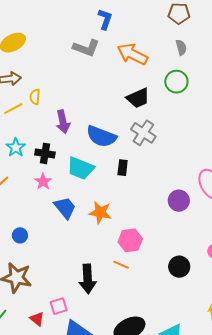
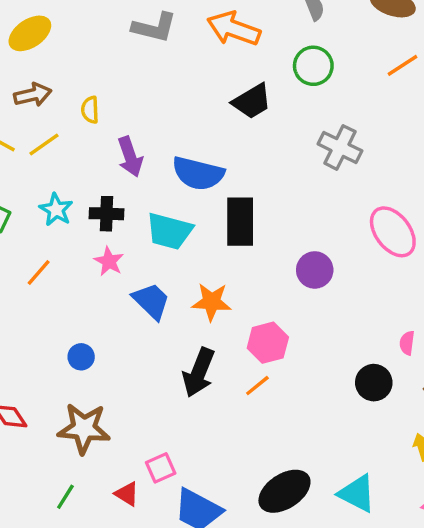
yellow semicircle: (35, 97) -> (90, 110), moved
gray cross: (143, 133) -> (340, 147), moved
black rectangle: (123, 168) -> (240, 222), size x1.8
purple circle: (179, 201) -> (315, 270), moved
orange line: (121, 265) -> (257, 386), turned -56
black circle: (179, 267) -> (374, 383), moved
black arrow: (88, 279) -> (199, 373), moved, turned 32

